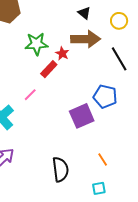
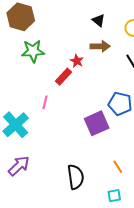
brown arrow: (86, 39) -> (100, 46), size x0.7
green star: (36, 44) -> (33, 51), moved
pink line: (30, 95) -> (45, 102), turned -32

